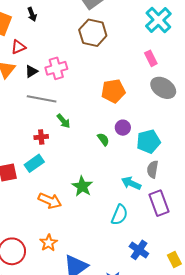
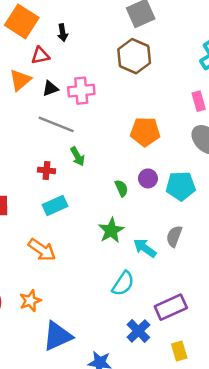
black arrow: (32, 14) -> (63, 33), moved
cyan pentagon: (148, 142) -> (181, 186), moved
cyan rectangle: (34, 163) -> (55, 206), moved
green star: (82, 186) -> (111, 230), moved
purple rectangle: (159, 203) -> (171, 307), moved, turned 75

